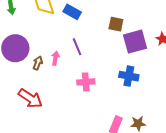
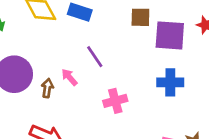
purple square: (135, 42) -> (170, 35), turned 30
pink arrow: (55, 58) -> (69, 77), turned -40

